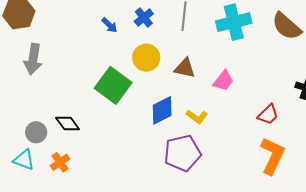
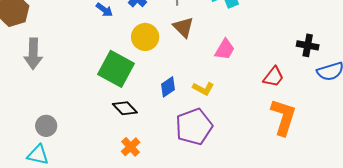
brown triangle: (185, 68) -> (183, 27), moved, turned 40
blue diamond: (162, 110) -> (168, 87), size x0.7
black diamond: (68, 124) -> (125, 108), moved
orange cross: (60, 162) -> (131, 147), moved

